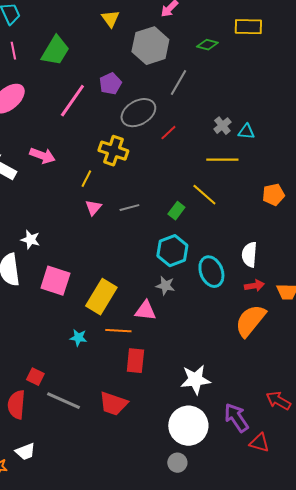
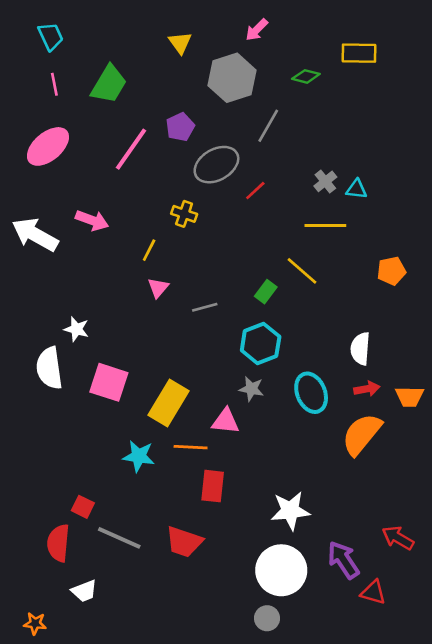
yellow cross: (113, 151) -> (184, 214), size x0.7
gray line: (129, 208) -> (205, 307), moved
cyan ellipse: (211, 272) -> (311, 393), moved
cyan star: (78, 338) -> (139, 456), size x1.4
white trapezoid: (25, 452) -> (84, 591), moved

